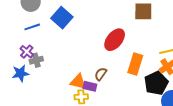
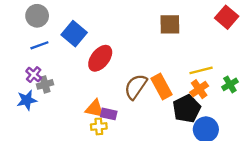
red ellipse: (115, 40) -> (100, 58), moved
orange rectangle: (135, 64) -> (162, 87), turned -45
brown semicircle: (101, 74) -> (136, 87), moved, size x1.6

